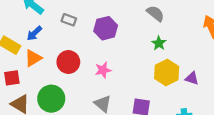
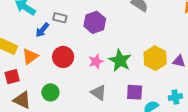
blue arrow: (34, 33) -> (42, 30), moved
green star: (159, 43) -> (120, 61), moved, size x1.6
green circle: (51, 99) -> (50, 92), size x0.7

